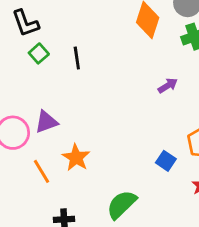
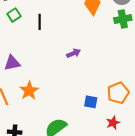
purple arrow: (168, 86) -> (74, 53), moved
blue square: (166, 161) -> (91, 102), turned -32

